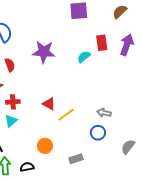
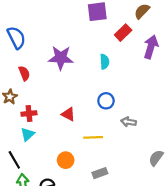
red rectangle: (102, 43) -> (123, 33), moved, turned 56
cyan semicircle: (84, 57) -> (105, 62), turned 128
yellow line: (66, 115) -> (93, 137), moved, turned 36
blue circle: (98, 133) -> (106, 101), moved

